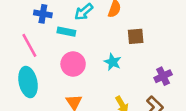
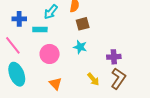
brown square: (136, 36) -> (83, 24), moved
purple cross: (163, 76) -> (114, 57), moved, turned 32

